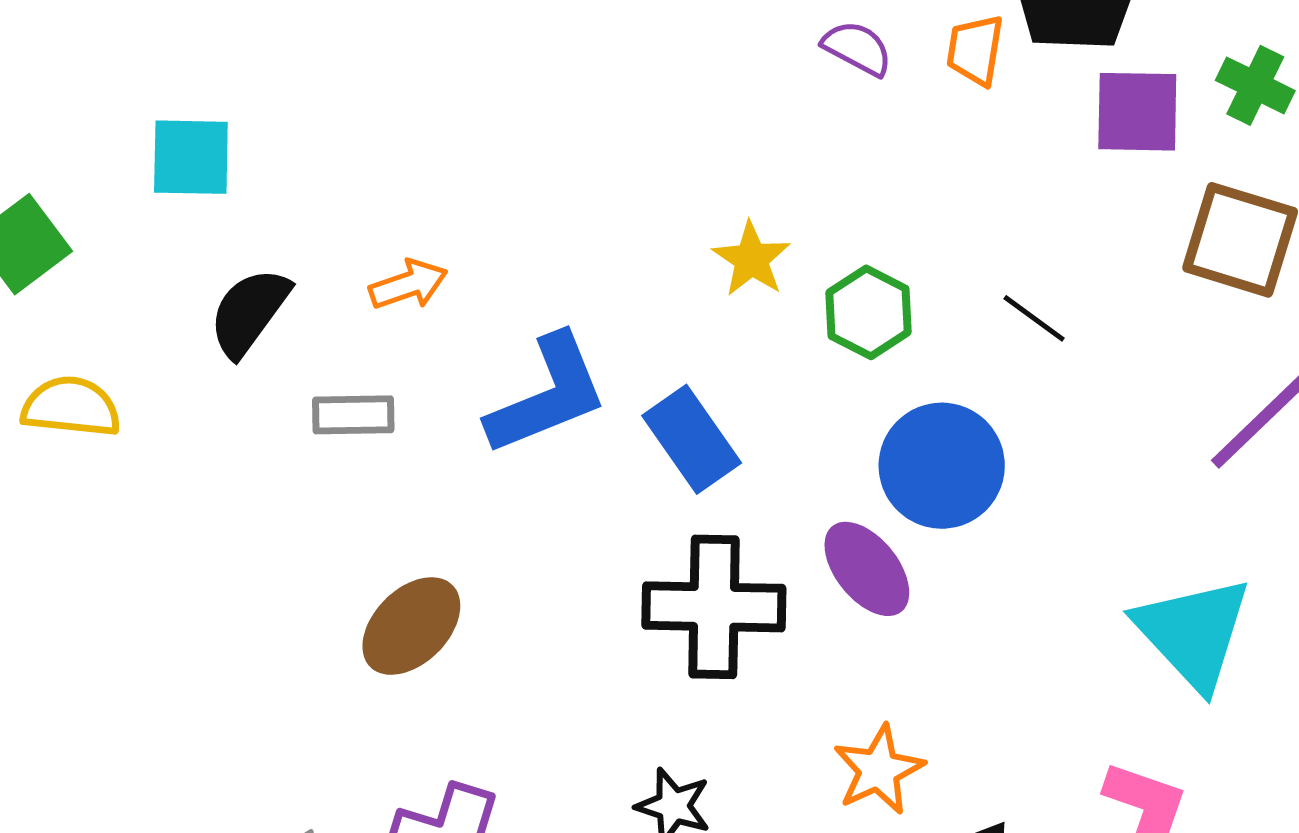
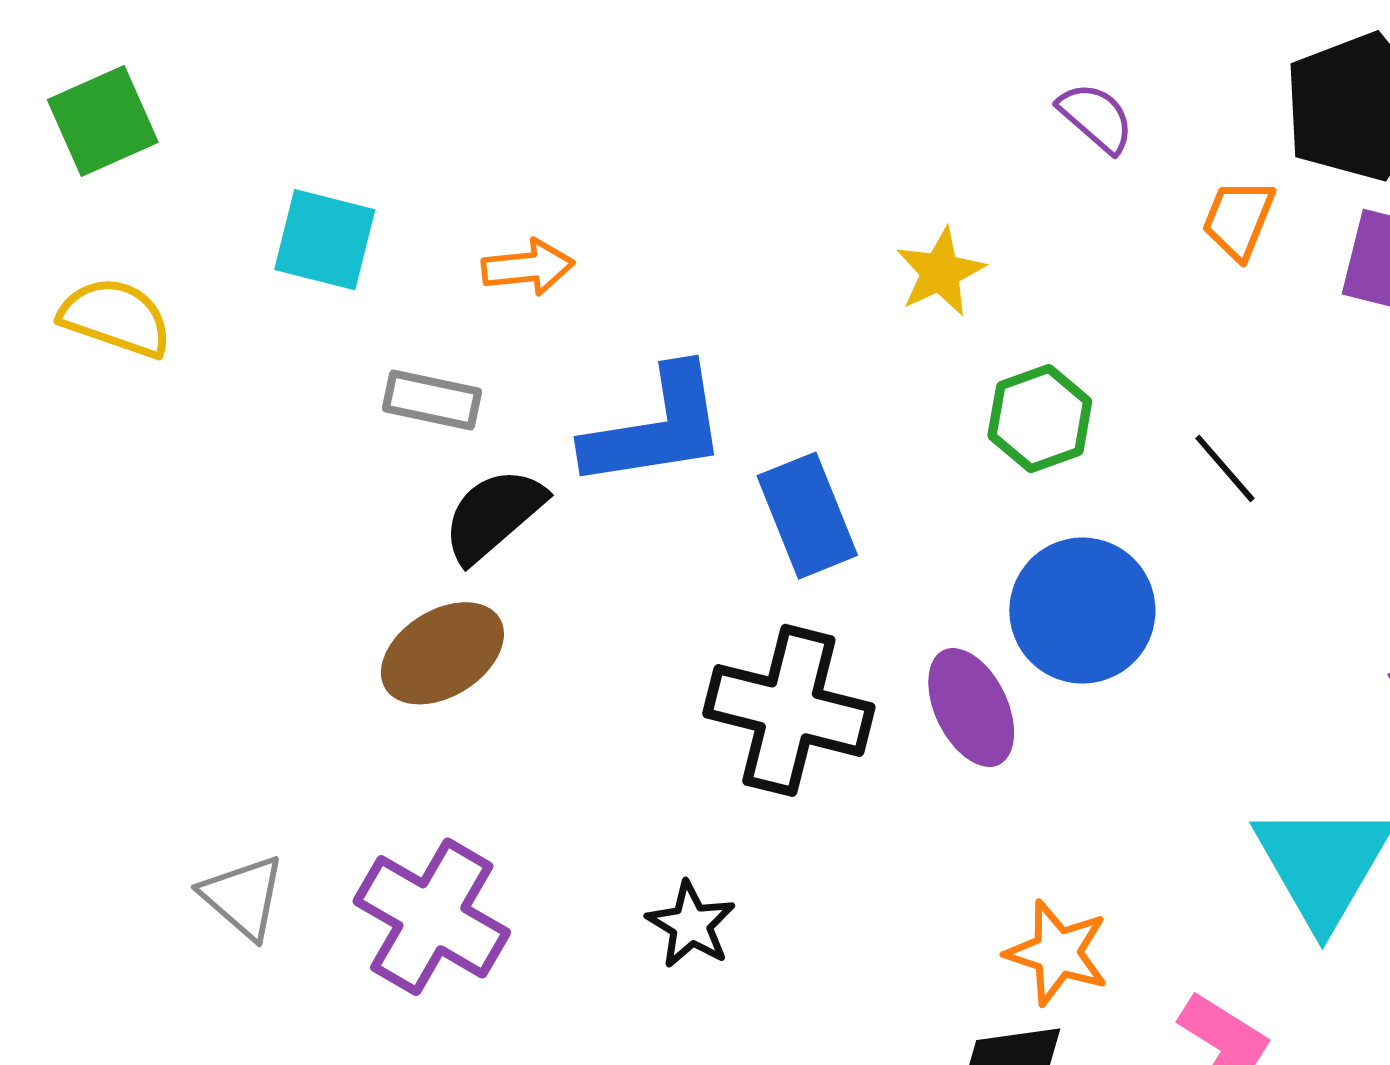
orange trapezoid: (975, 50) -> (1238, 219), moved
cyan square: (191, 157) -> (325, 240), moved
yellow star: (751, 259) -> (940, 272), moved
black semicircle: (249, 312) -> (494, 515), moved
orange star: (879, 770) -> (1057, 953), moved, turned 30

